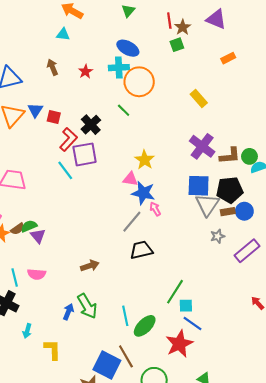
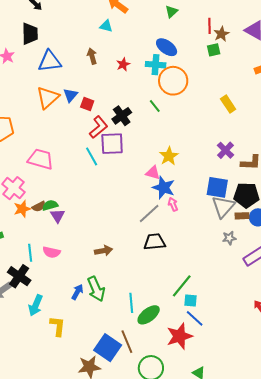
purple cross: (202, 146) -> (225, 150), size x0.7
cyan arrow: (27, 331) -> (36, 305), size x1.5

